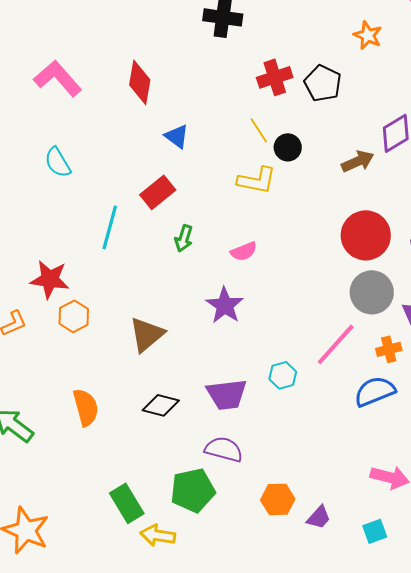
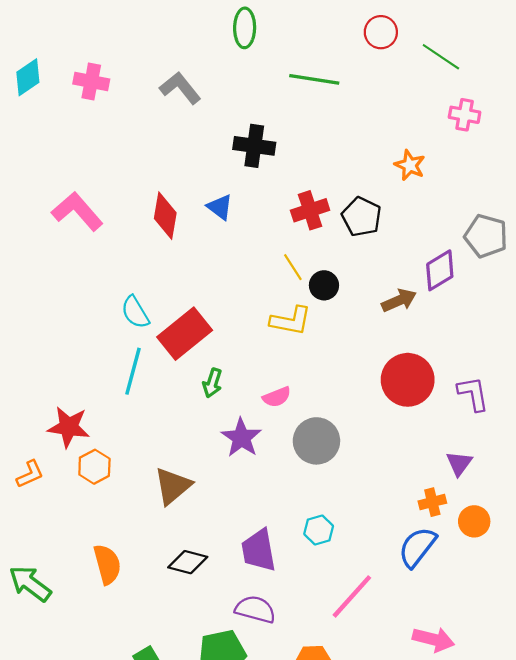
blue triangle: (177, 136) -> (220, 207), moved
cyan semicircle: (58, 162) -> (135, 312), moved
red rectangle: (158, 192) -> (185, 334), size x1.4
gray circle: (372, 292) -> (316, 441), moved
purple star: (225, 305) -> (241, 438), moved
pink line: (336, 344) -> (352, 596), moved
blue semicircle: (375, 391) -> (417, 547), turned -30
purple trapezoid: (227, 394) -> (259, 550), turned 87

